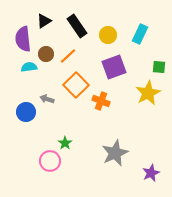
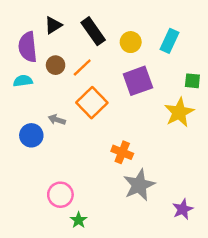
cyan semicircle: (29, 67) -> (23, 81), moved
orange cross: (101, 101) -> (122, 152), moved
green star: (65, 143) -> (79, 220), moved

